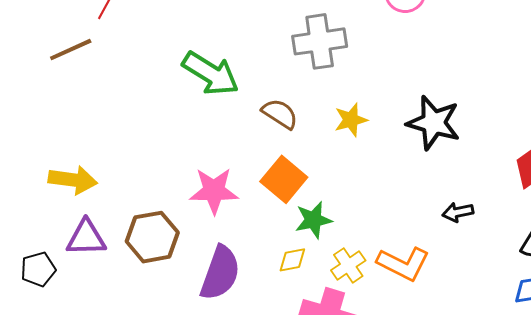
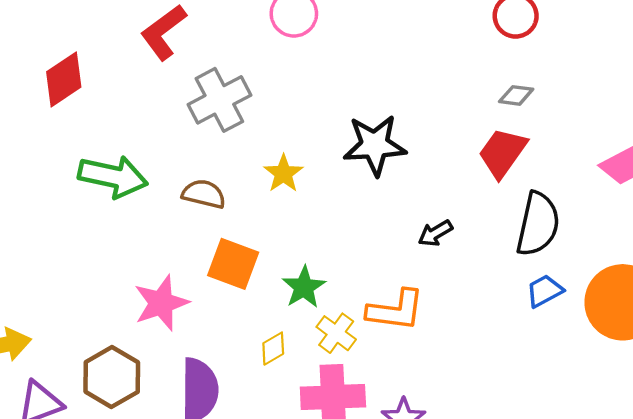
green star: (313, 220) -> (304, 287), moved

